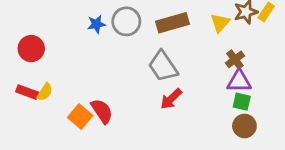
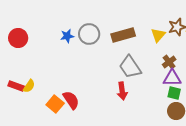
red circle: (31, 49) -> (18, 38), moved
gray trapezoid: (163, 66) -> (130, 67), moved
red arrow: (171, 99) -> (122, 91), turned -54

